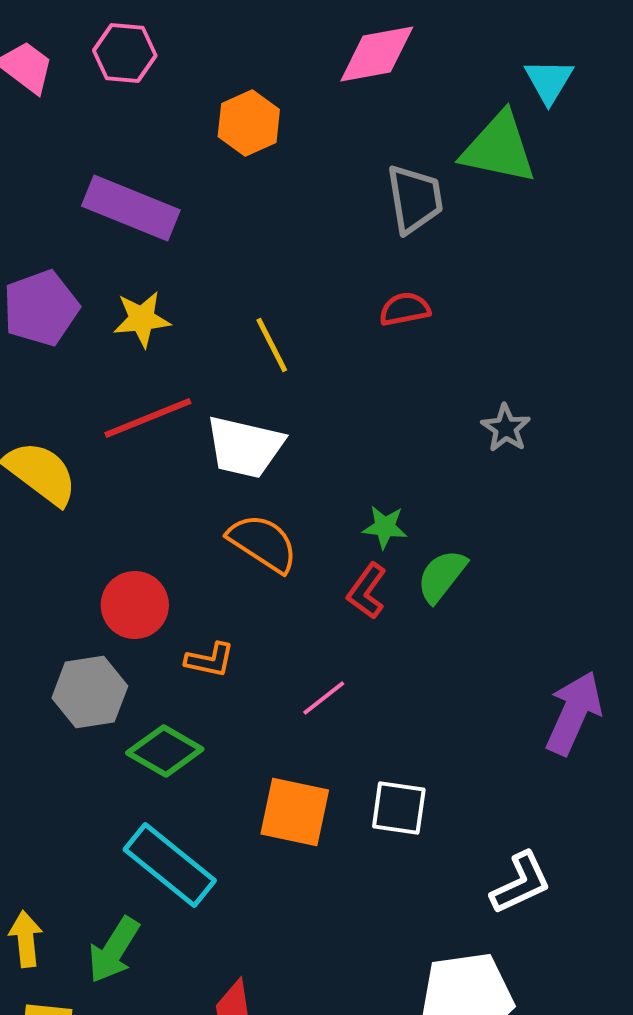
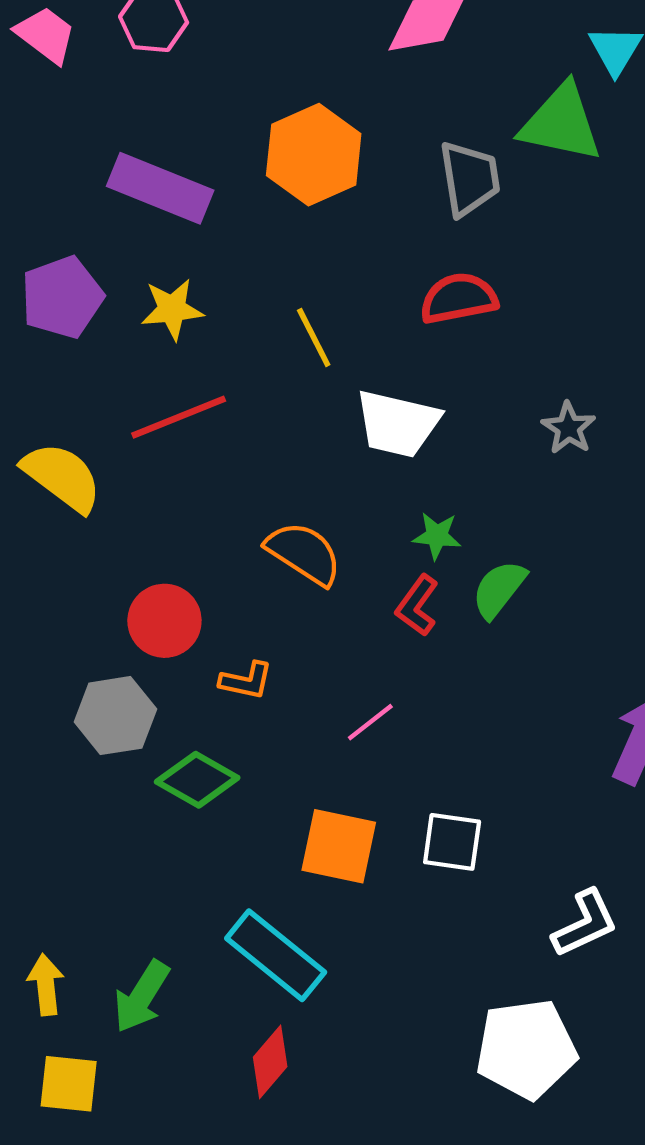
orange hexagon: (249, 123) -> (314, 155), moved, size x1.4
red semicircle: (405, 309) -> (459, 298), size x1.4
white trapezoid: (245, 447) -> (398, 424), moved
cyan rectangle: (170, 865) -> (276, 955), moved

